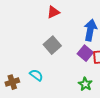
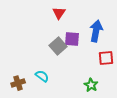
red triangle: (53, 12) -> (59, 13), turned -32
purple square: (85, 53) -> (72, 39), moved, turned -35

